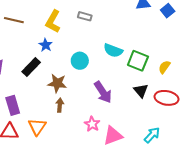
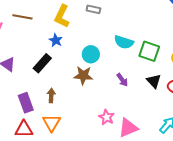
brown star: (57, 83) -> (83, 75), moved
purple arrow: (103, 92) -> (122, 80), moved, size x0.6
brown arrow: (60, 105) -> (51, 96), moved

